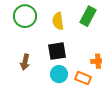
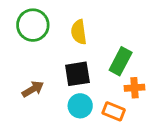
green rectangle: (88, 16) -> (121, 61), moved
brown arrow: (25, 62) -> (33, 89), turned -133

